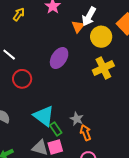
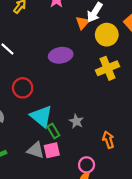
purple ellipse: (59, 58) -> (61, 55), turned 45
red circle: (22, 79) -> (23, 88), moved
orange arrow: (86, 133) -> (108, 140), moved

